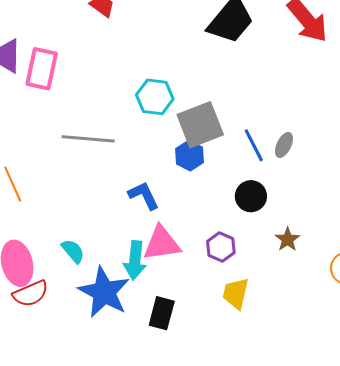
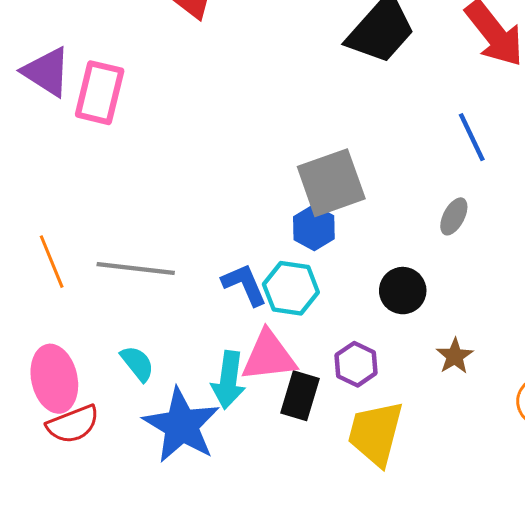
cyan hexagon: (155, 97) -> (291, 288), moved
gray line: (88, 139) -> (136, 268), moved
blue line: (254, 145) -> (472, 137), moved
yellow trapezoid: (236, 293) -> (376, 433), size x1.4
black rectangle: (162, 313) -> (300, 396), moved

